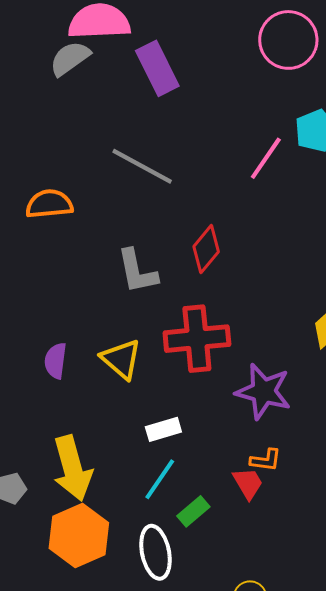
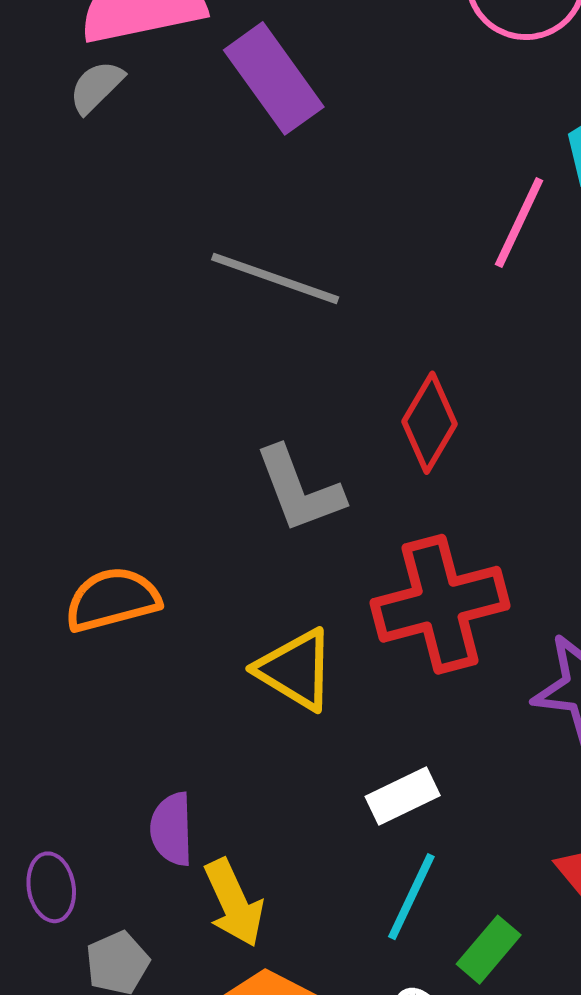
gray semicircle: (70, 58) -> (96, 87), size x0.7
orange semicircle: (49, 204) -> (112, 599), moved
purple semicircle: (56, 361) -> (172, 829), moved
yellow arrow: (72, 468) -> (234, 903), size x0.7

